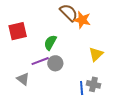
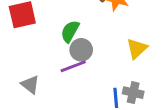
purple line: (40, 61) -> (73, 66), moved
gray circle: (55, 63) -> (81, 50), moved

